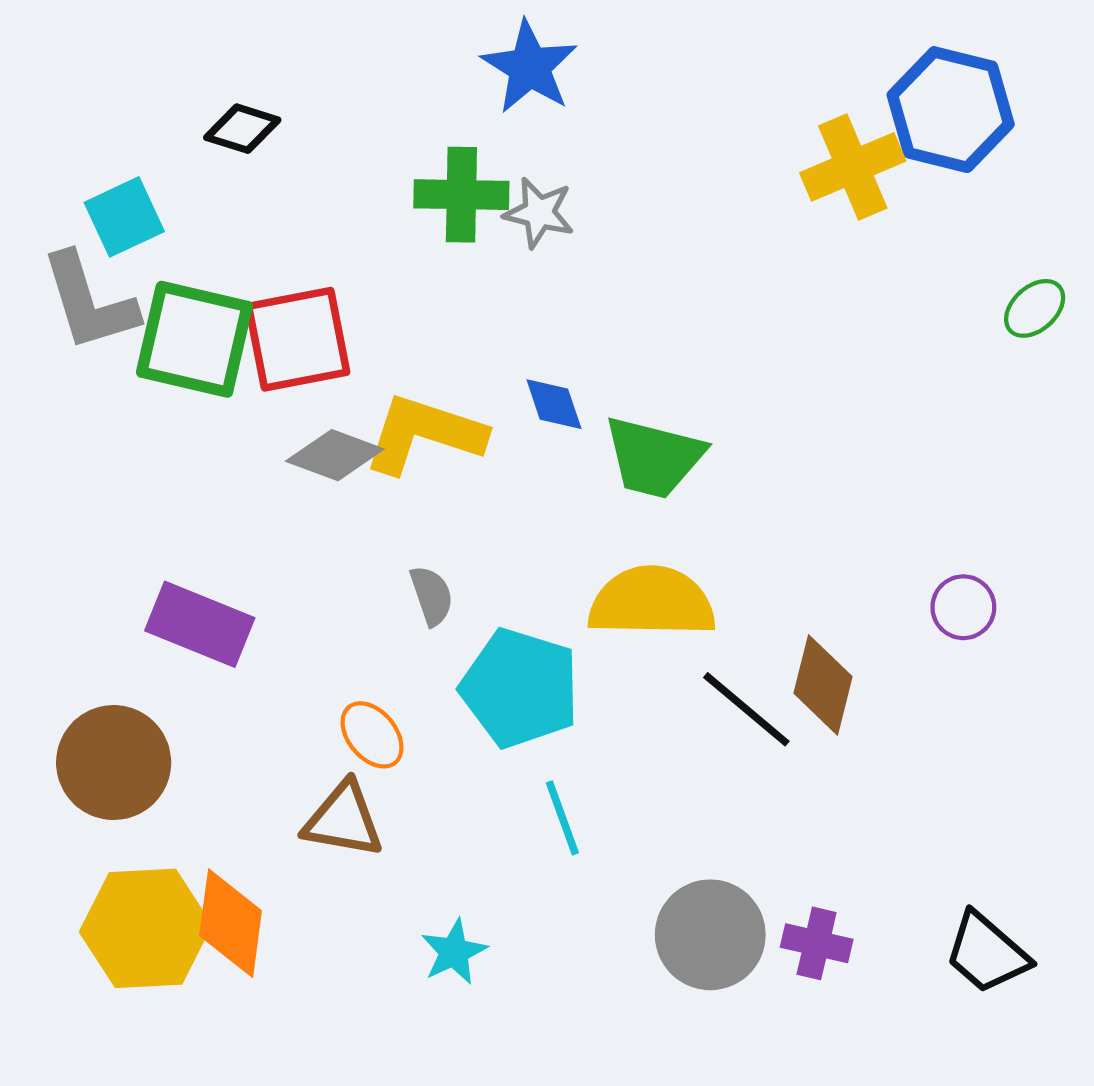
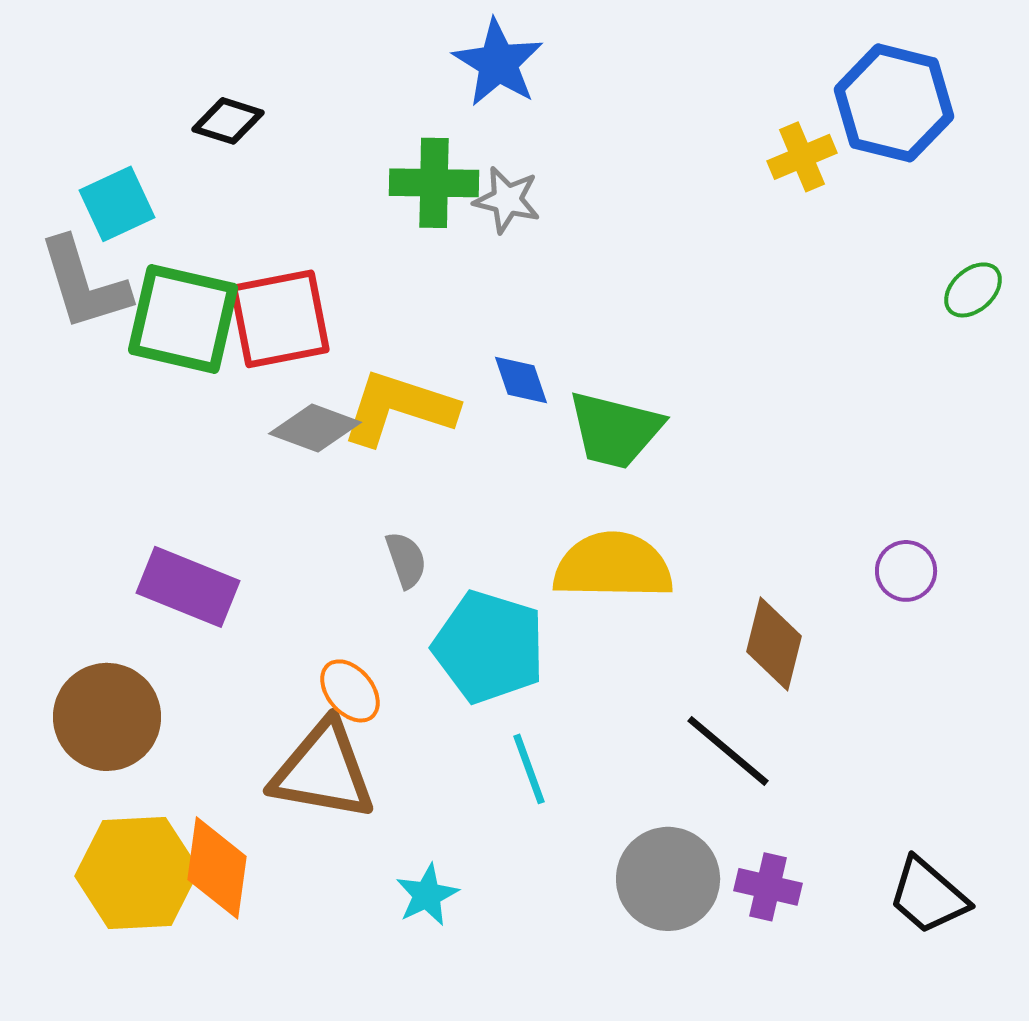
yellow cross: (853, 167) -> (802, 157), size x0.7
black line: (746, 709) -> (728, 751), moved
brown triangle: (343, 820) -> (323, 771), size x1.4

